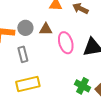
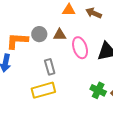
gray rectangle: (23, 54) -> (50, 67), moved

